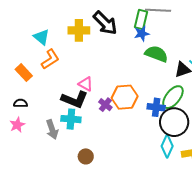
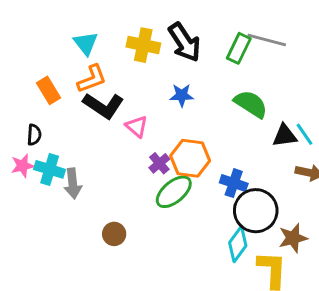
blue star: (142, 33) -> (182, 95), moved
green ellipse: (173, 97) -> (174, 192), moved
black L-shape: (74, 99) -> (103, 106), moved
black semicircle: (21, 103) -> (34, 135), turned 80
cyan cross: (71, 119) -> (50, 169), moved

